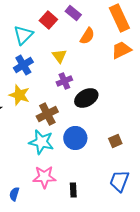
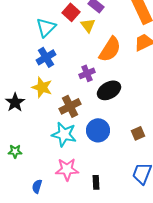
orange semicircle: (87, 36) -> (110, 49), moved, size x1.5
yellow triangle: (59, 56) -> (88, 25), moved

